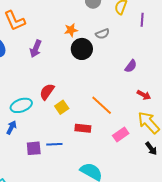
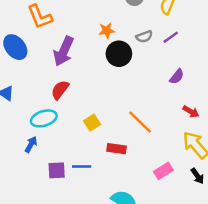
purple line: (142, 20) -> (171, 37), moved, turned 48
purple arrow: (36, 49) -> (64, 51), size x1.4
red semicircle: (47, 92) -> (60, 90), moved
pink rectangle: (121, 134) -> (163, 171), moved

